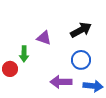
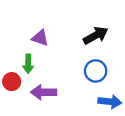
purple triangle: (44, 38) -> (40, 38), moved
purple arrow: (61, 82) -> (44, 92), moved

